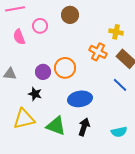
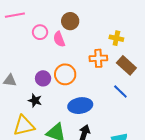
pink semicircle: (19, 37) -> (59, 39), moved
orange cross: (98, 52) -> (98, 58), turned -30

